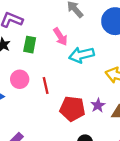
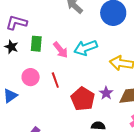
pink arrow: (60, 37) -> (61, 50), moved
red pentagon: (72, 109) -> (83, 99), turned 30

